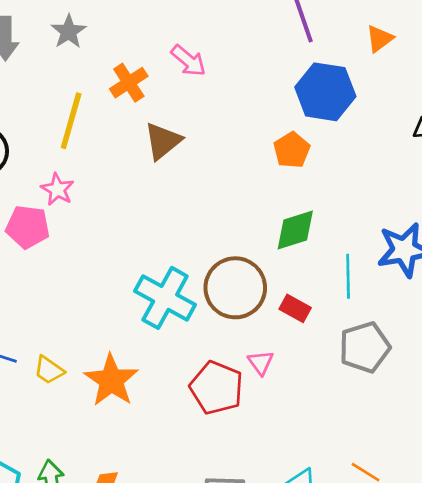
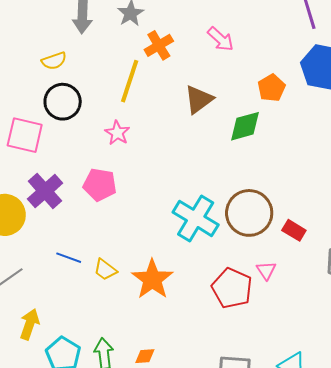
orange cross: (129, 83) -> (159, 45), moved
orange pentagon: (292, 150) -> (271, 88), moved
pink pentagon: (28, 227) -> (100, 185), moved
green diamond: (295, 230) -> (245, 126), moved

